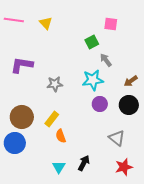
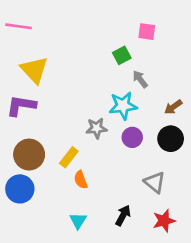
yellow triangle: (46, 23) -> (34, 70), moved, size x1.6
purple L-shape: (22, 65) -> (21, 106), moved
gray star: (55, 84) -> (97, 128), moved
black arrow: (84, 163) -> (123, 215), moved

